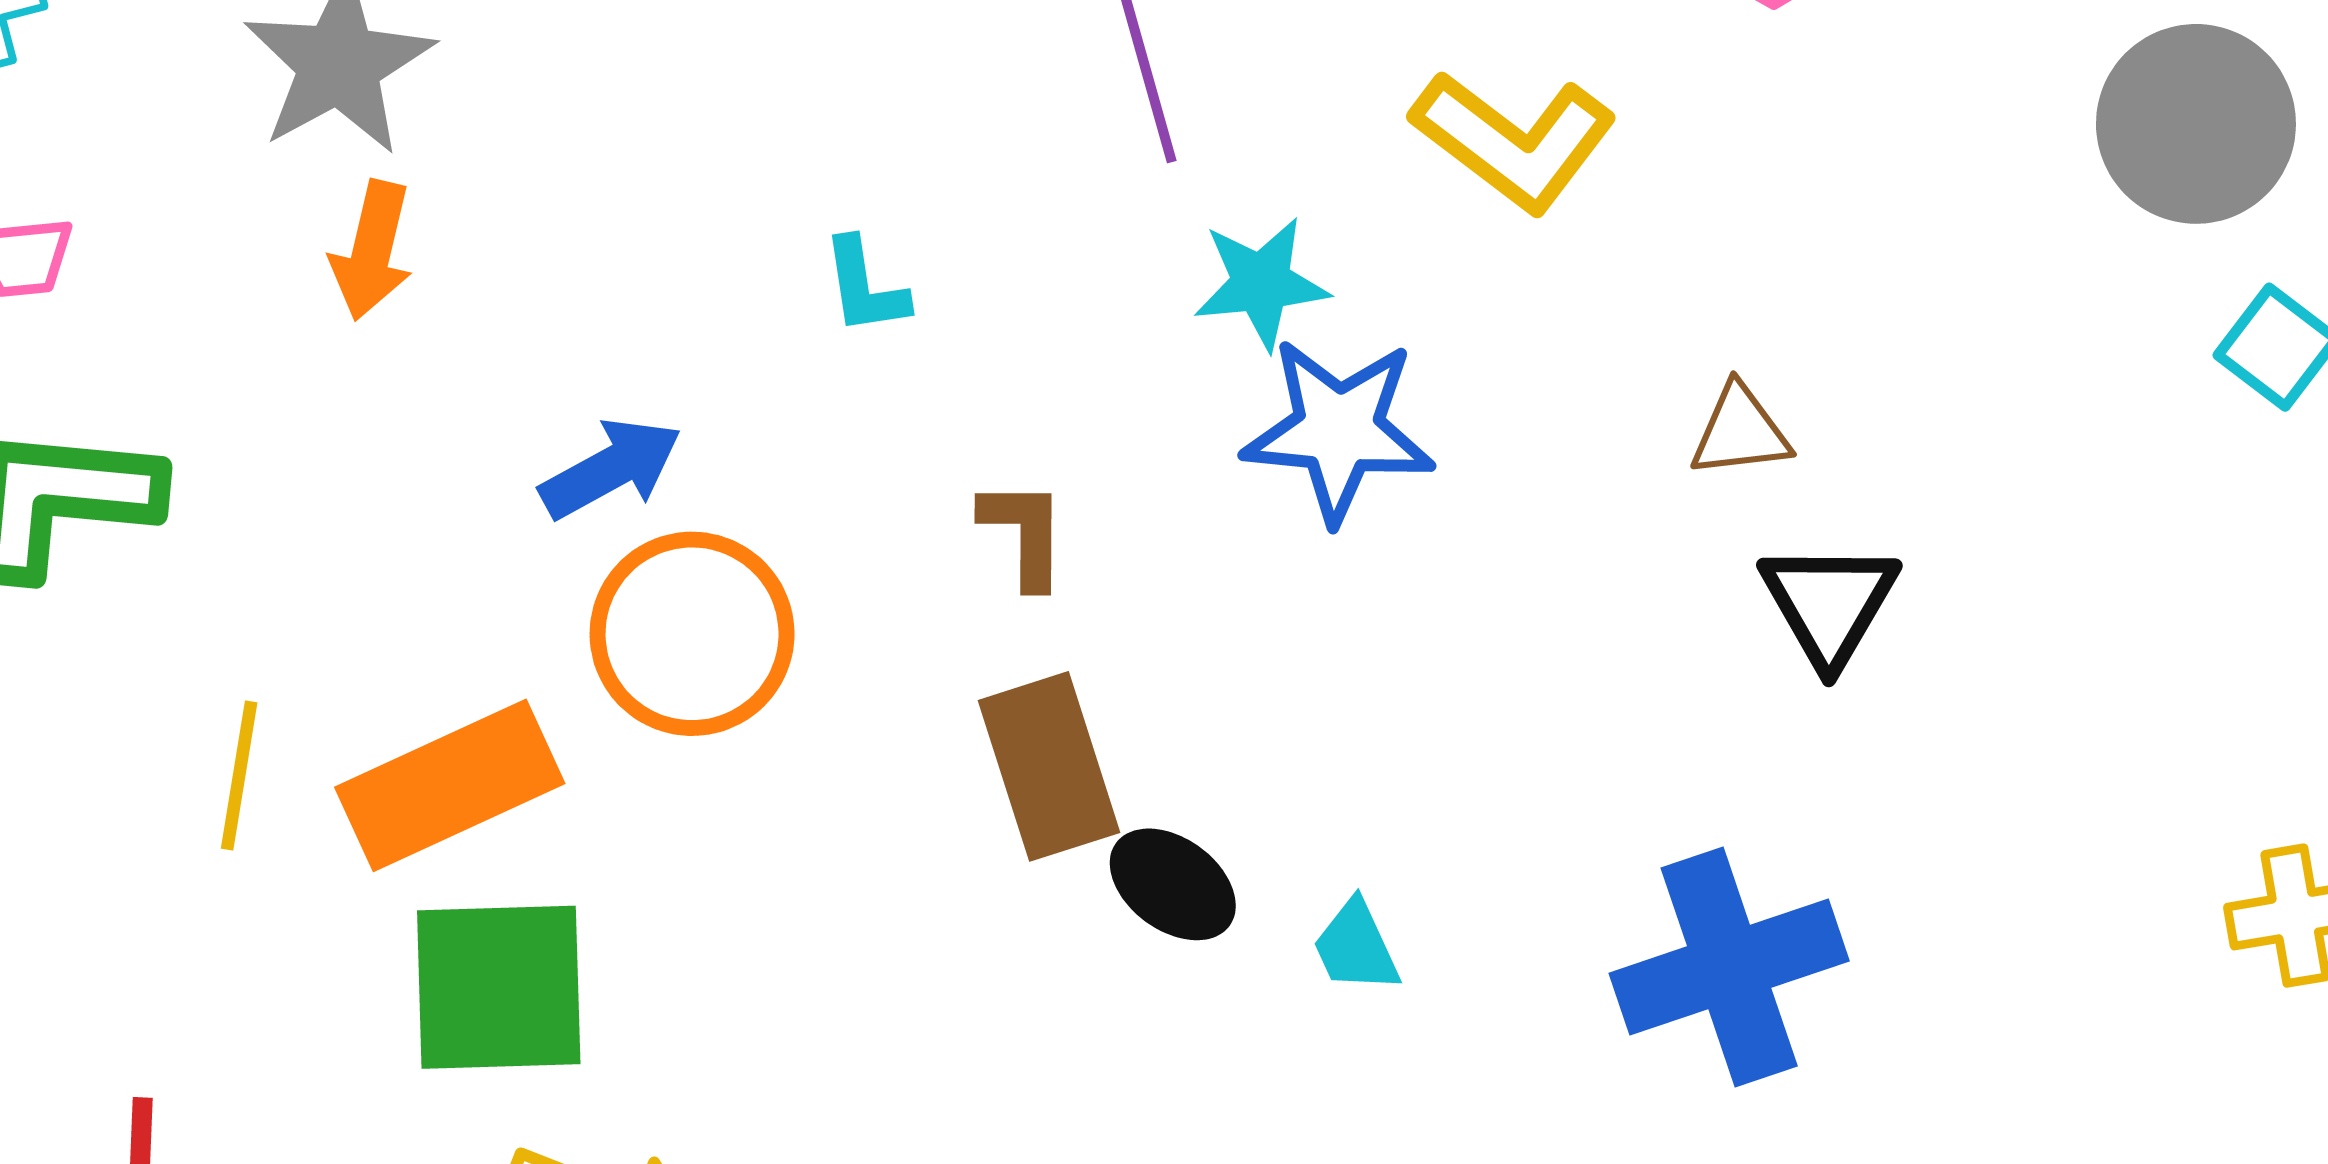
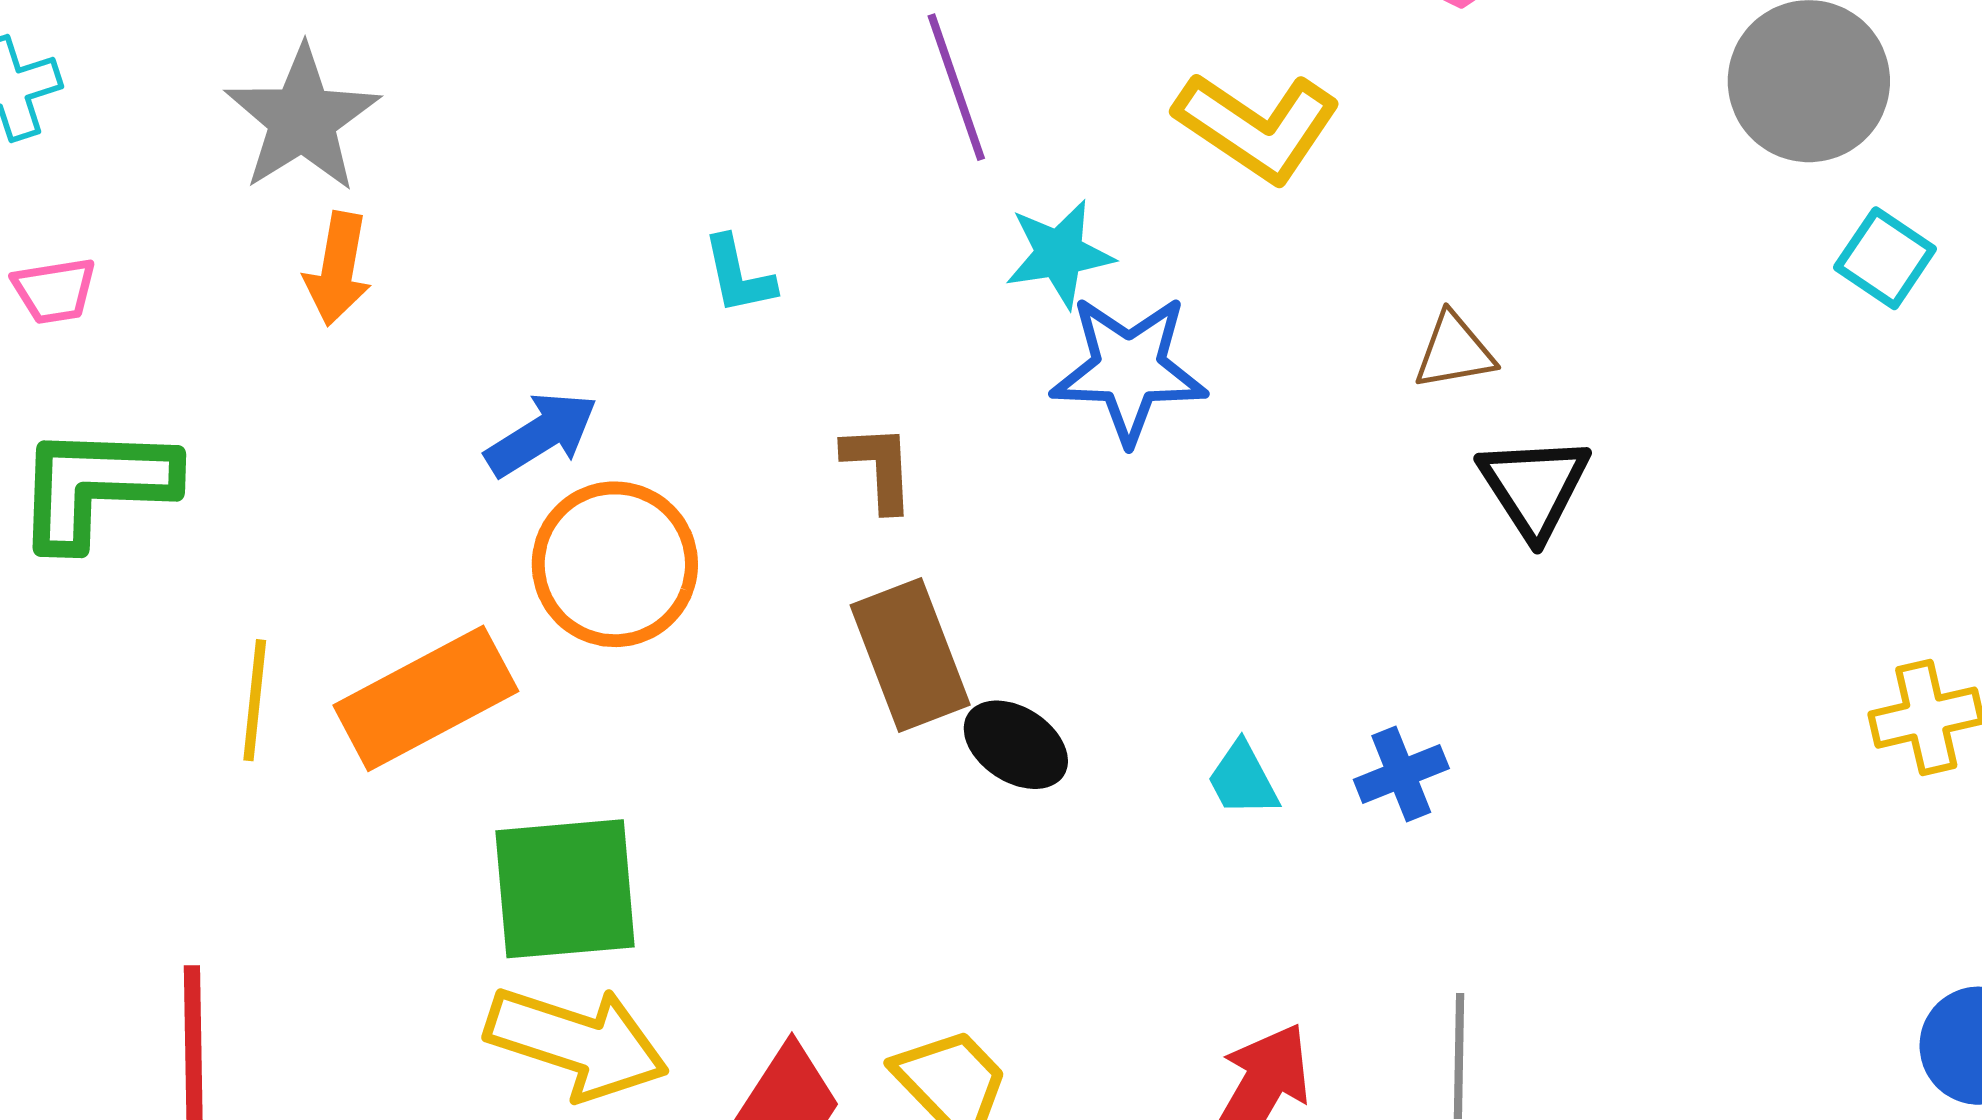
cyan trapezoid: (1356, 947) -> (1243, 779), moved
blue cross: (1729, 967) -> (1401, 774), moved, size x0.5
green square: (499, 987) -> (565, 889), moved

